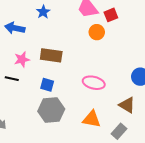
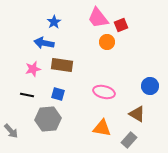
blue arrow: (15, 28) -> (44, 43), moved
black line: (12, 79) -> (27, 95), moved
gray hexagon: (51, 110) -> (48, 119), moved

